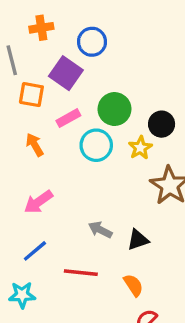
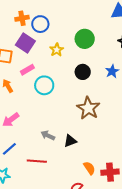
orange cross: (41, 28) -> (22, 18), moved
green circle: (114, 109) -> (85, 39), moved
yellow star: (140, 148) -> (57, 50), moved
orange semicircle: (133, 285) -> (89, 168), moved

